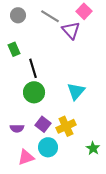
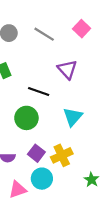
purple triangle: (71, 30) -> (67, 69), moved
black line: (33, 68) -> (39, 91), moved, turned -54

